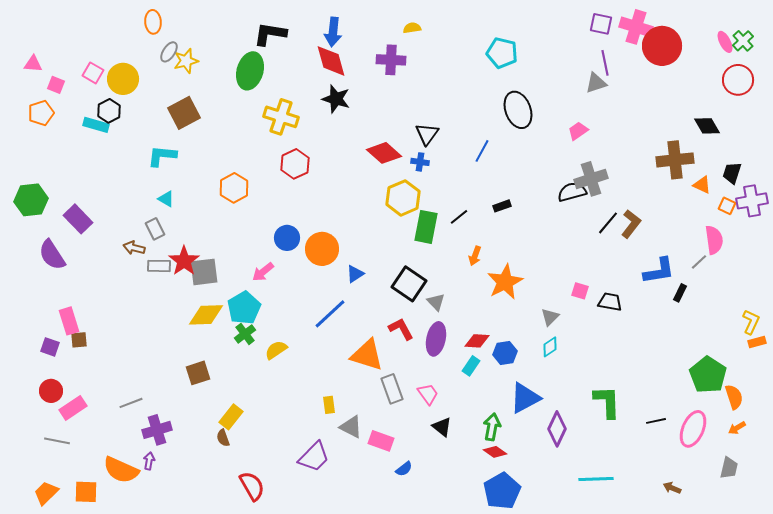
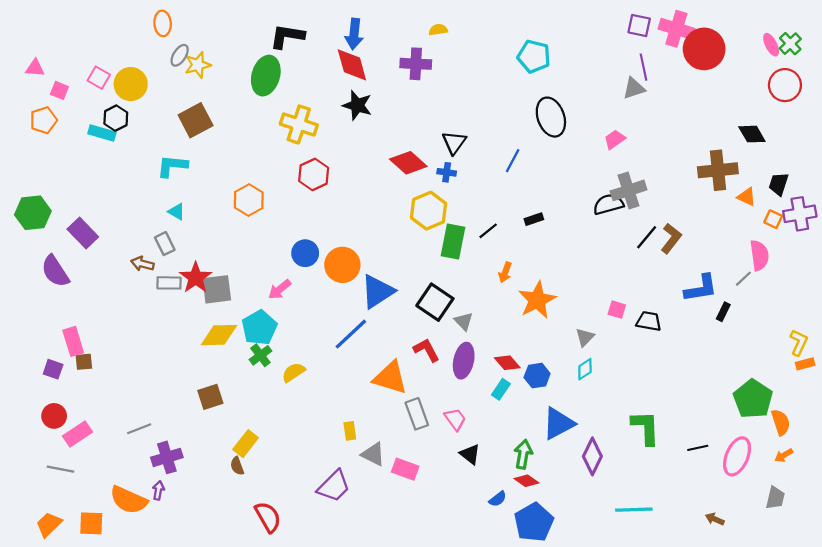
blue triangle: (355, 274) -> (377, 291), size x1.8
red diamond: (477, 341) -> (507, 363), turned 45
blue semicircle: (404, 469) -> (498, 499), moved

